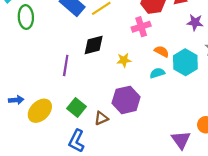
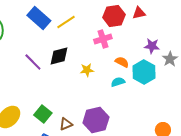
purple star: (195, 22) -> (152, 46), moved
purple line: (66, 65) -> (33, 62), moved, turned -54
purple hexagon: (126, 100) -> (96, 120), moved

